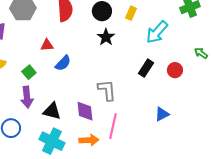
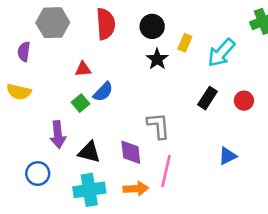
yellow rectangle: (131, 13) -> (185, 43), moved
green square: (29, 72) -> (80, 103), moved
cyan cross: (52, 141) -> (89, 190), turned -35

